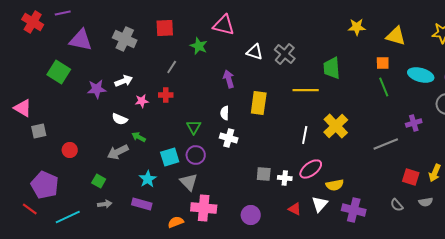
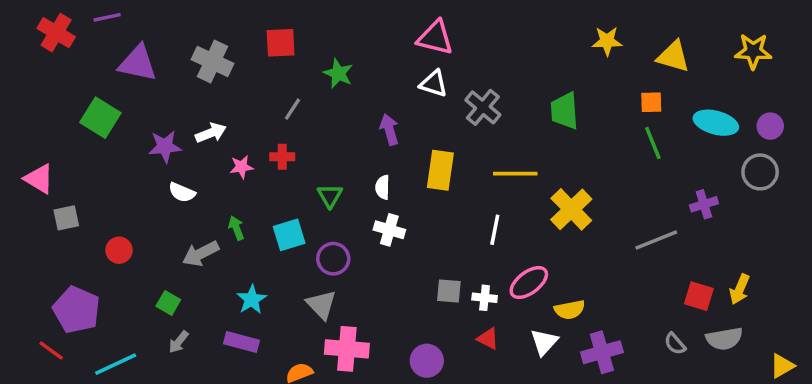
pink triangle: (224, 25) -> (435, 38), moved
gray cross: (285, 54) -> (483, 107), moved
yellow line: (306, 90) -> (515, 174), moved
white semicircle: (120, 119) -> (182, 192), moved
green triangle: (194, 127) -> (330, 196), moved
white line: (305, 135) -> (495, 230), moved
green arrow: (139, 137) -> (236, 228), turned 40
cyan square: (170, 157) -> (289, 235), moved
gray semicircle: (426, 202) -> (724, 339), size x1.5
gray arrow: (105, 204) -> (179, 342), turned 136
red triangle: (295, 209) -> (488, 339), moved
purple cross: (354, 210) -> (602, 352), turned -30

